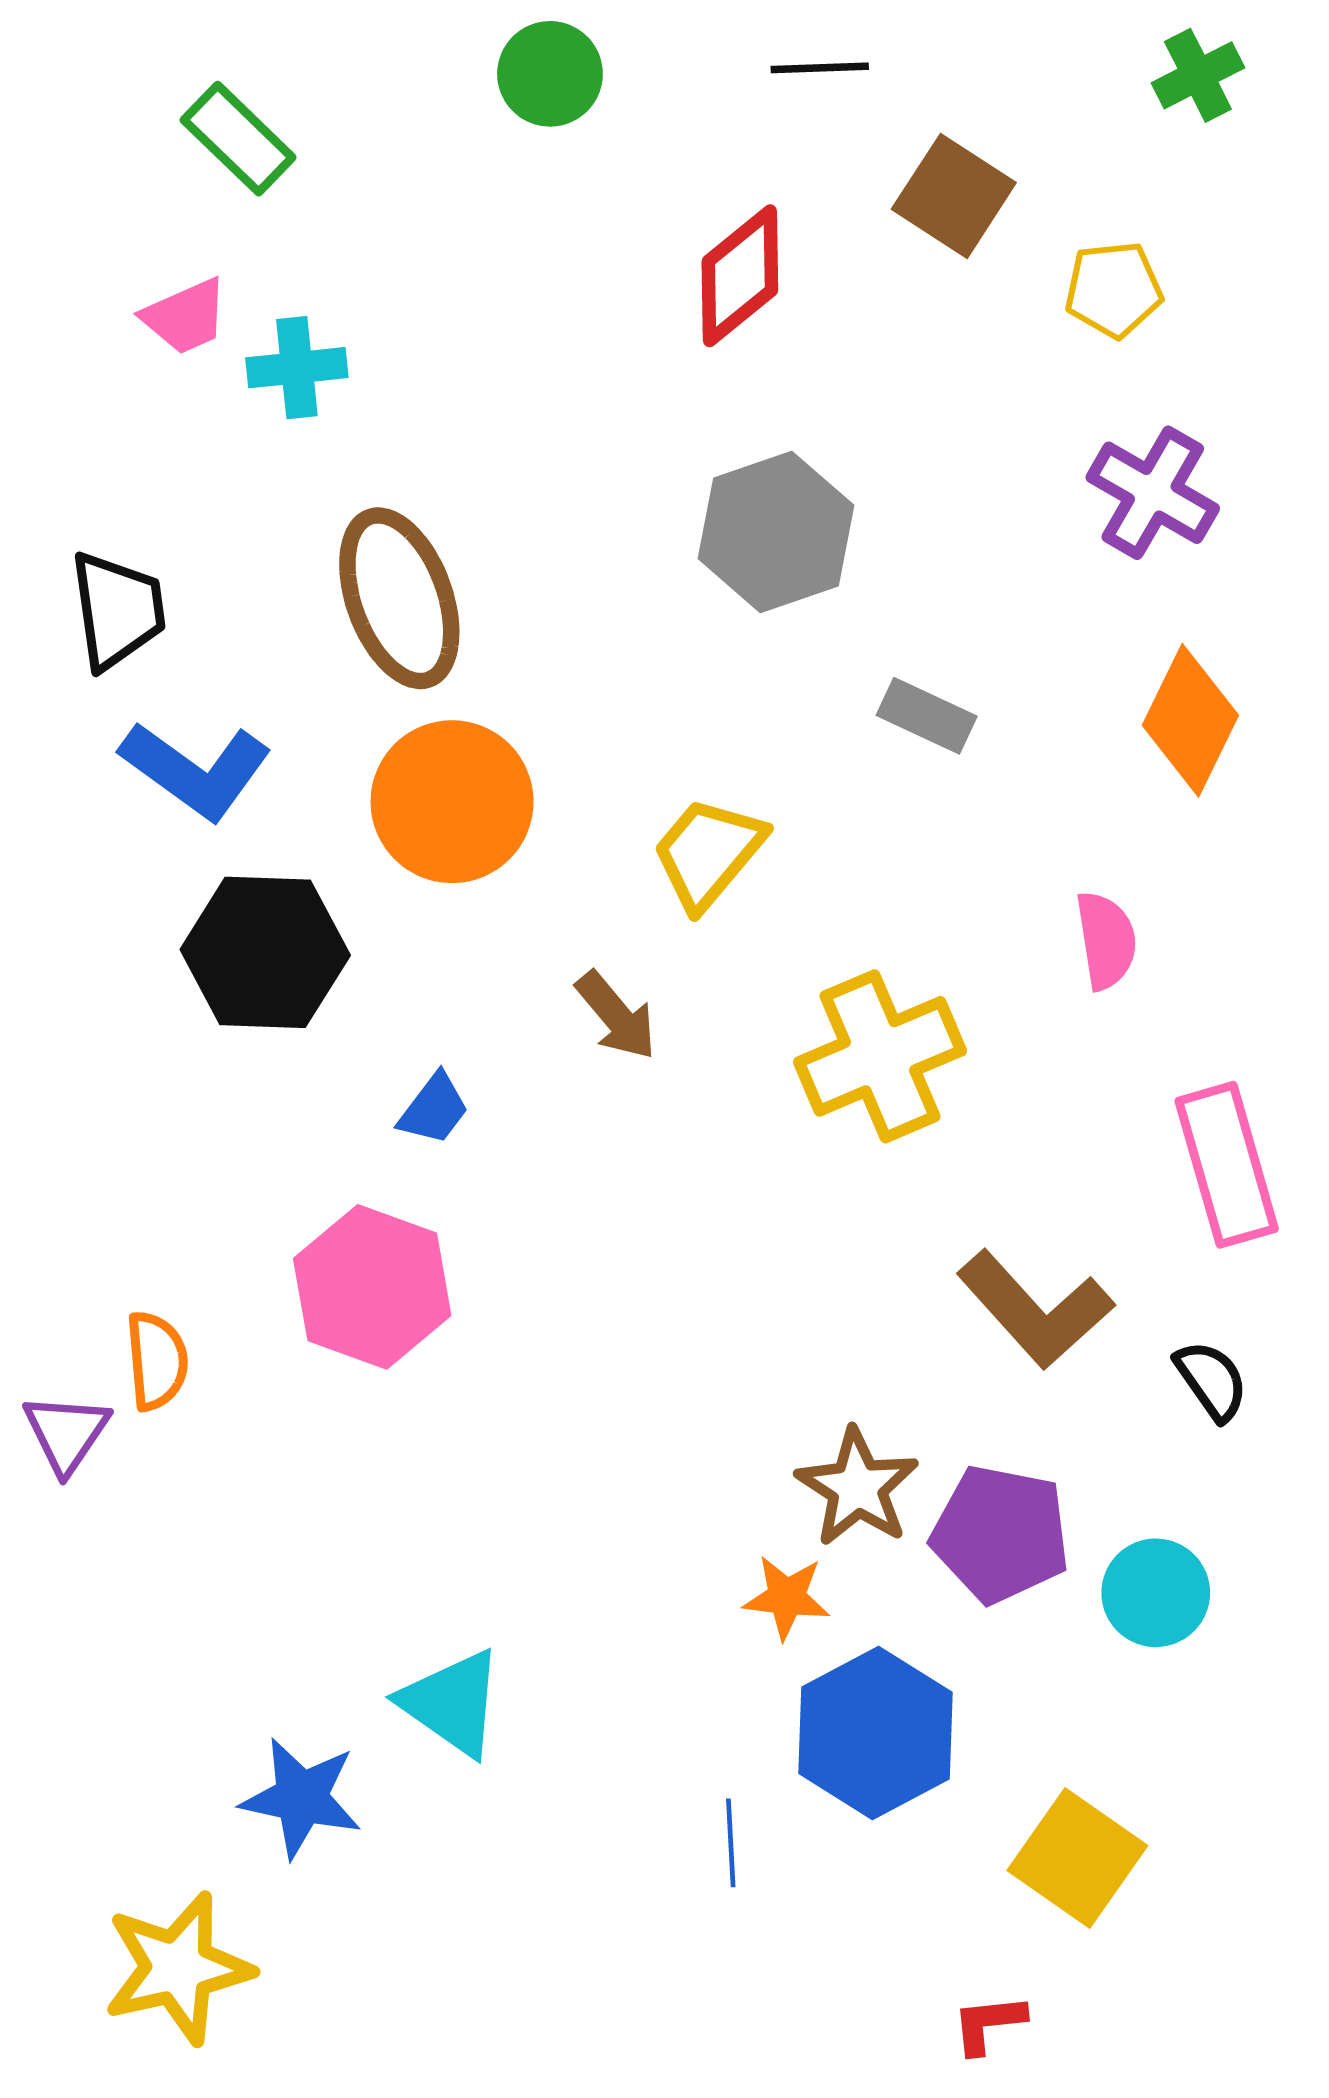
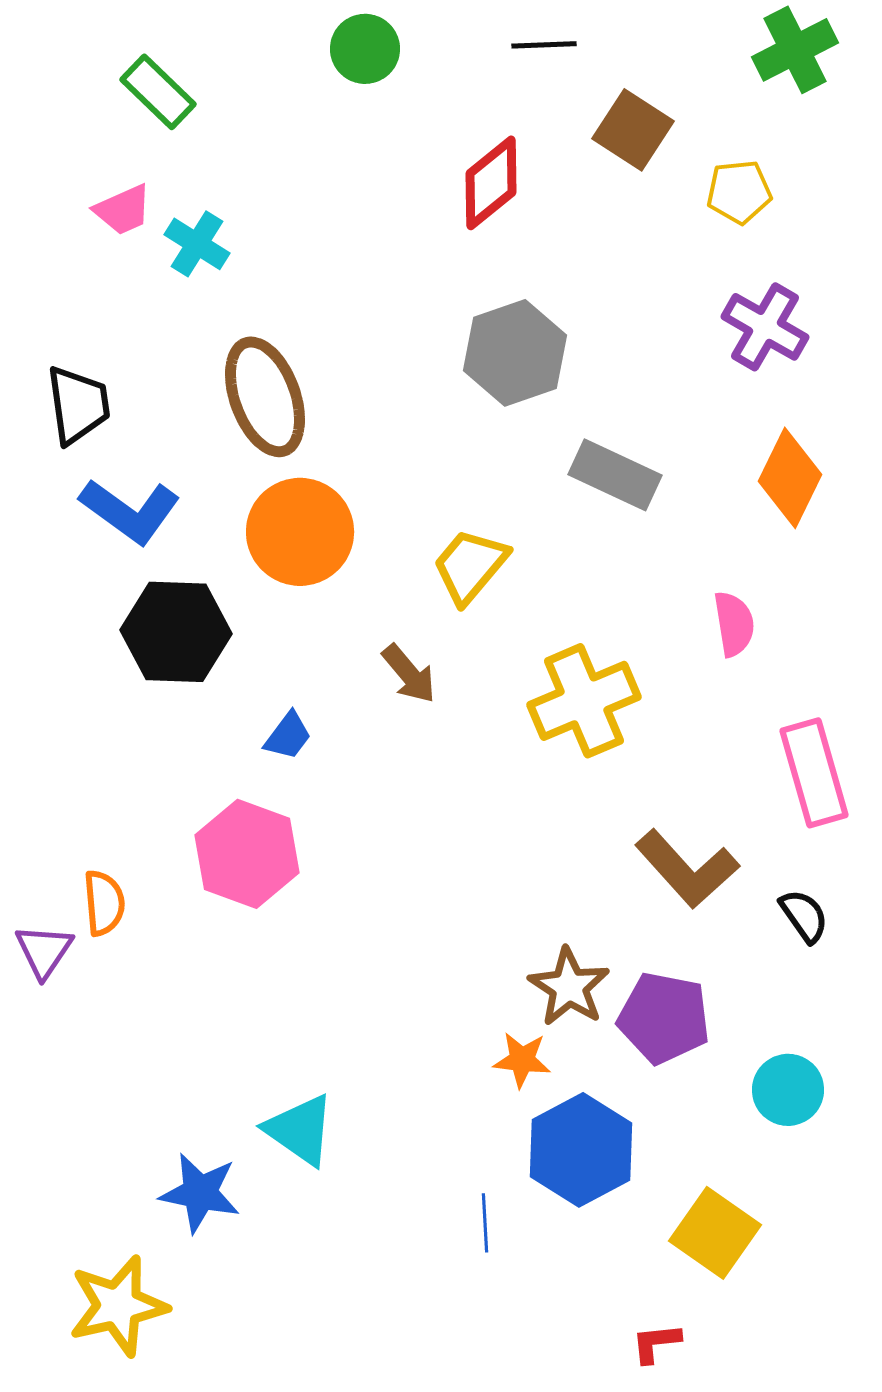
green cross: (1198, 75) -> (795, 50), size x1.4
cyan cross: (297, 368) -> (197, 244), turned 38
gray rectangle: (927, 716) -> (615, 475), size x1.4
cyan circle: (1156, 1593) -> (788, 1090), moved

